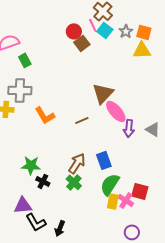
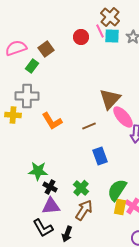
cyan square: (105, 30) -> (112, 36), turned -35
brown square: (82, 43) -> (46, 49), moved
green rectangle: (25, 60) -> (32, 66), turned 64
blue rectangle: (104, 160) -> (100, 156), moved
brown arrow: (77, 163) -> (84, 210), moved
purple triangle: (23, 205) -> (51, 206), moved

